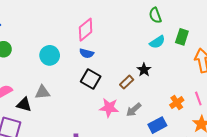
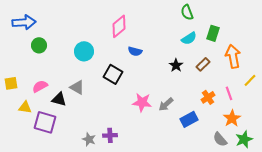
blue semicircle: (87, 53) -> (135, 51), moved
black square: (91, 79) -> (113, 74), moved
brown rectangle: (127, 82) -> (203, 64), moved
gray triangle: (42, 92) -> (77, 87), turned 35

